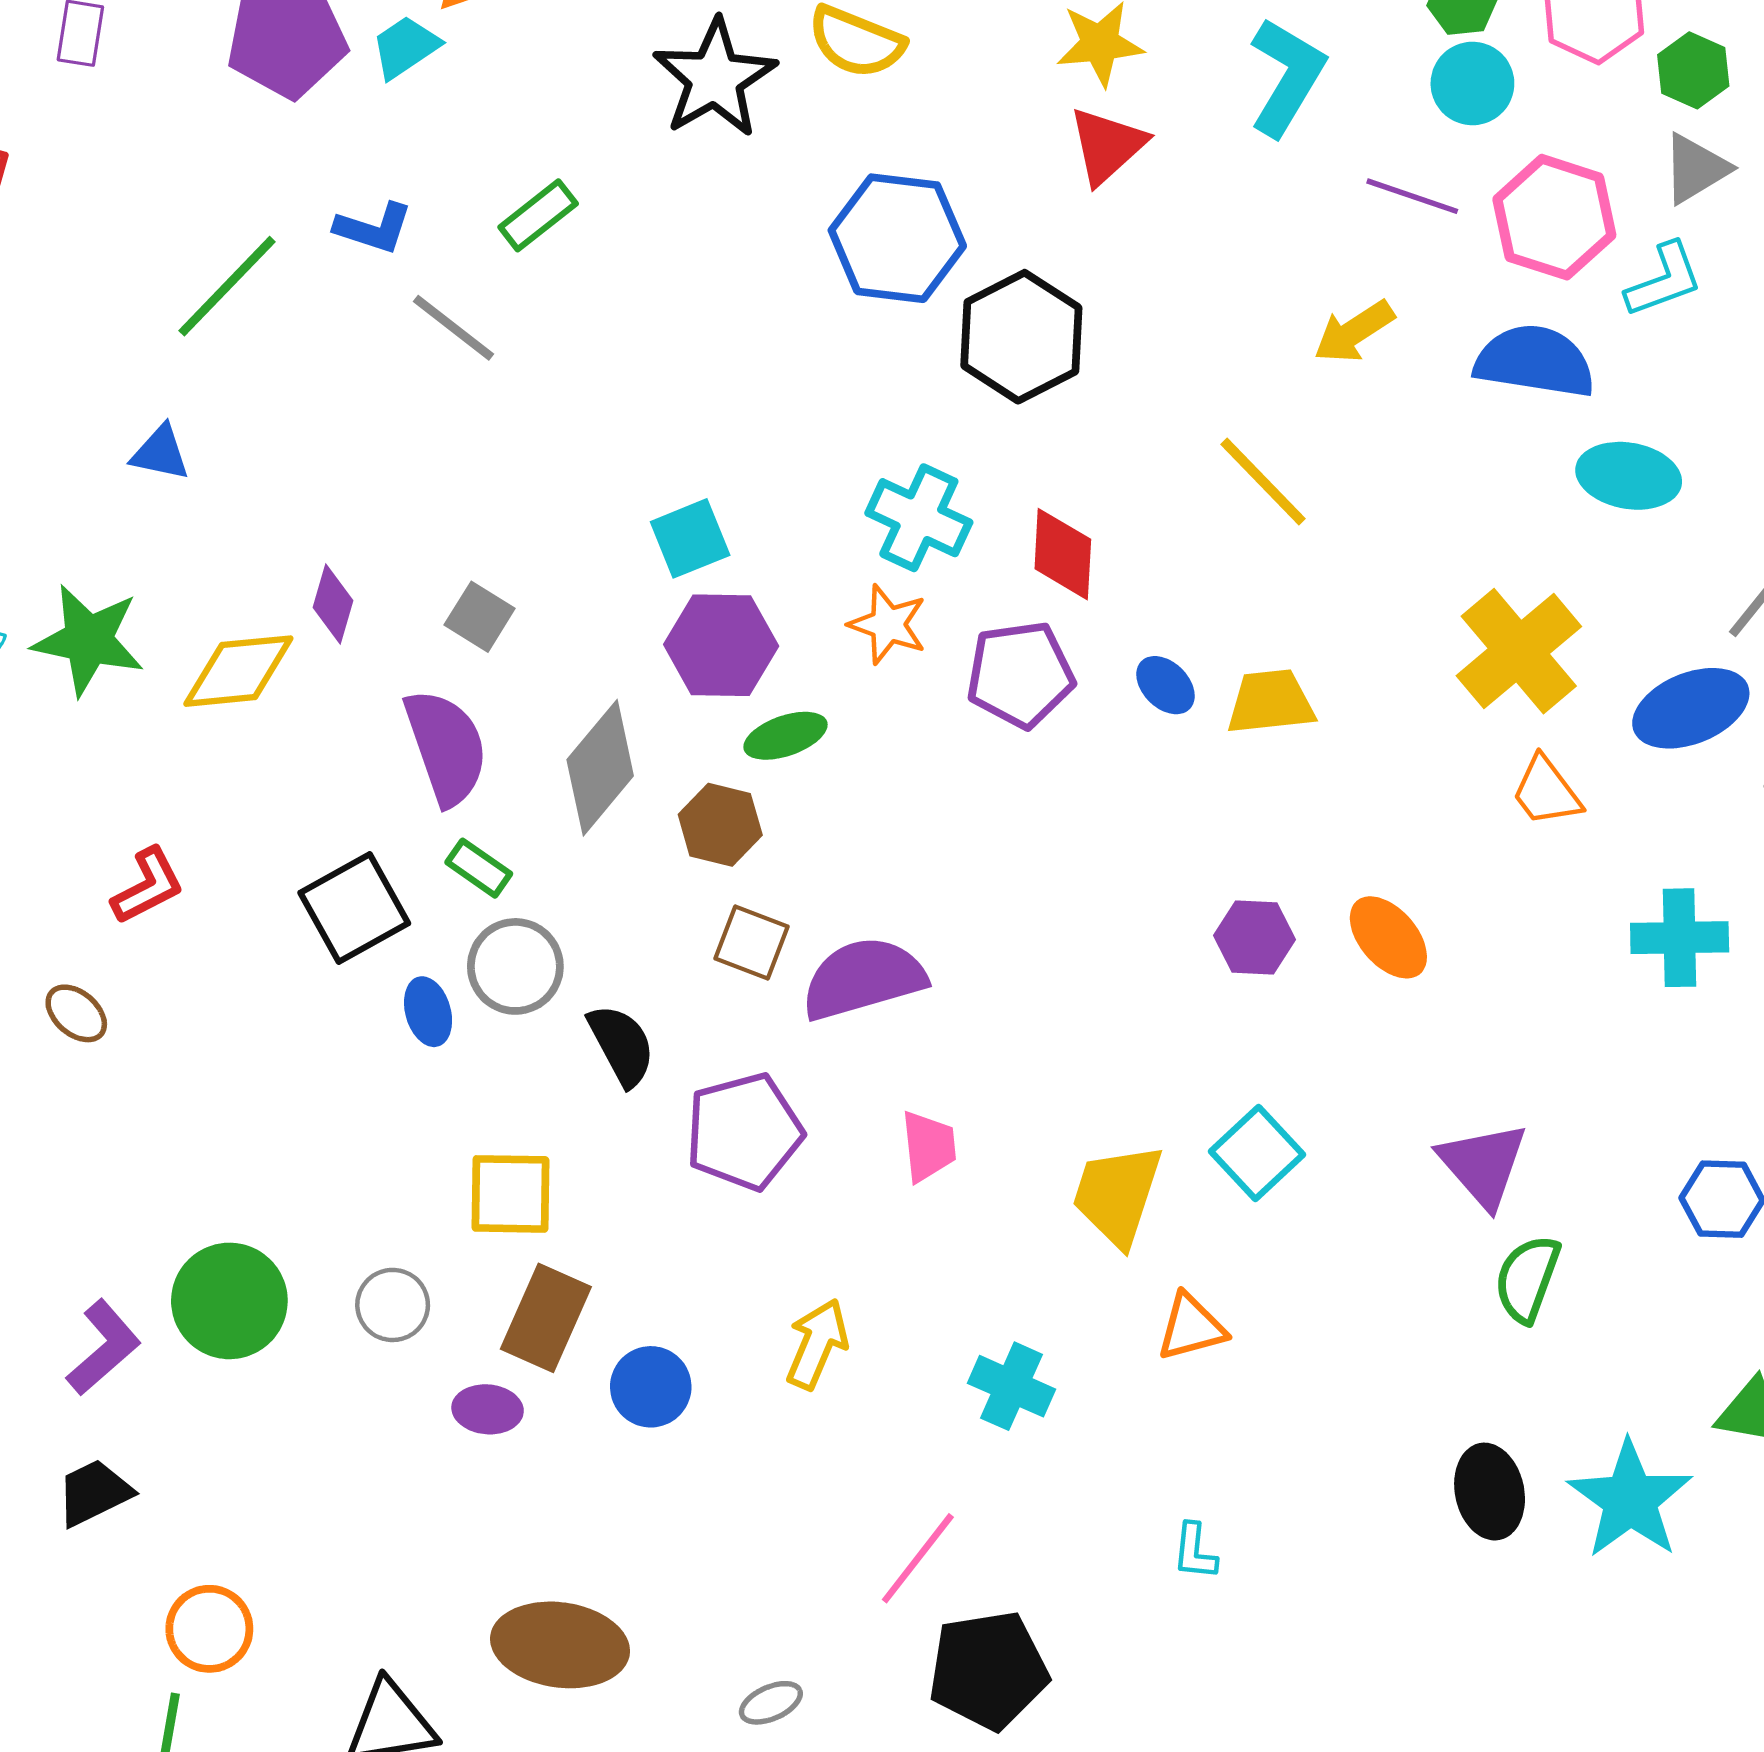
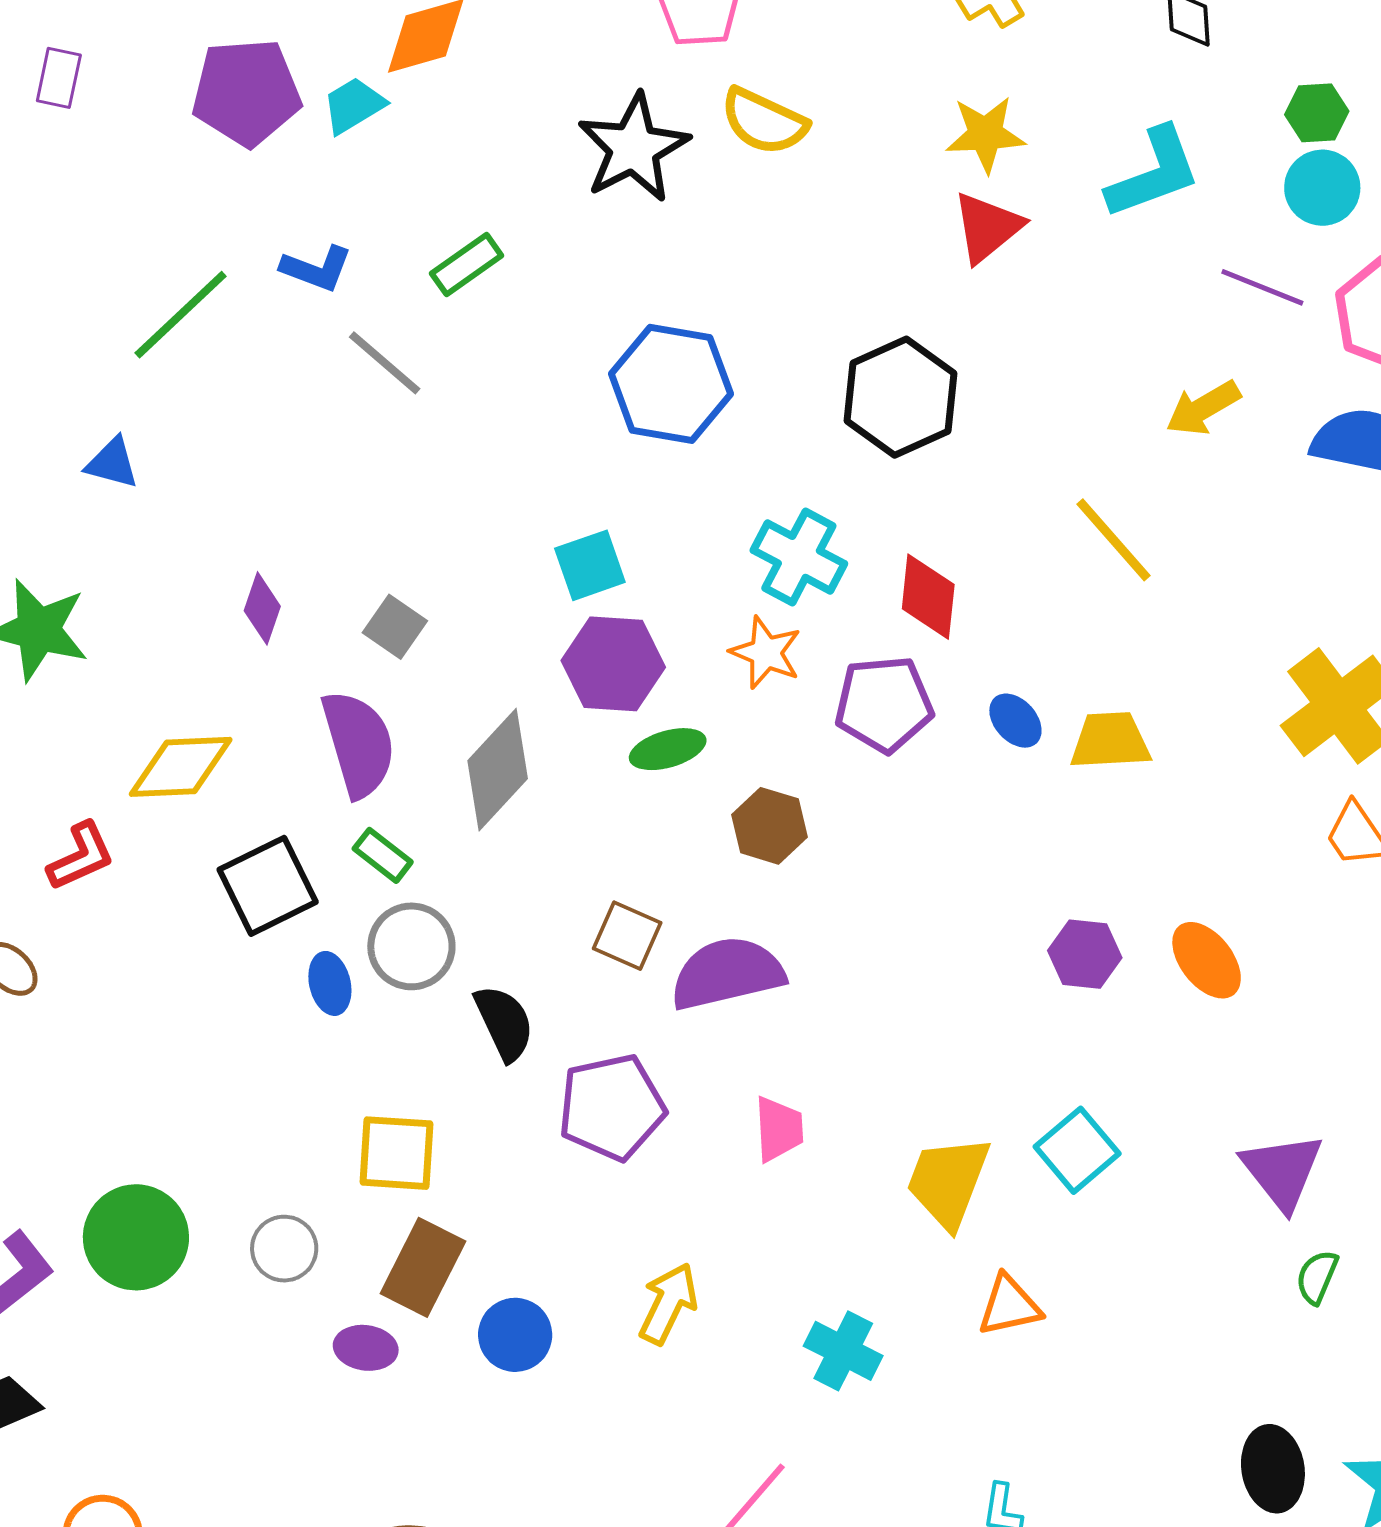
cyan L-shape: (1287, 77) -> (1154, 173), turned 36
blue hexagon: (897, 238) -> (671, 384), moved
yellow diamond: (238, 671) -> (181, 767), moved
brown hexagon: (720, 825) -> (770, 826), moved
green semicircle: (1527, 1279) -> (1317, 1277), size x0.7

